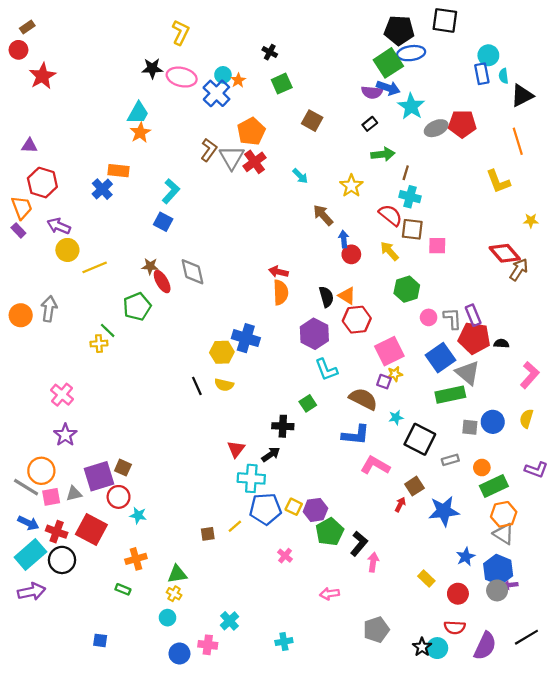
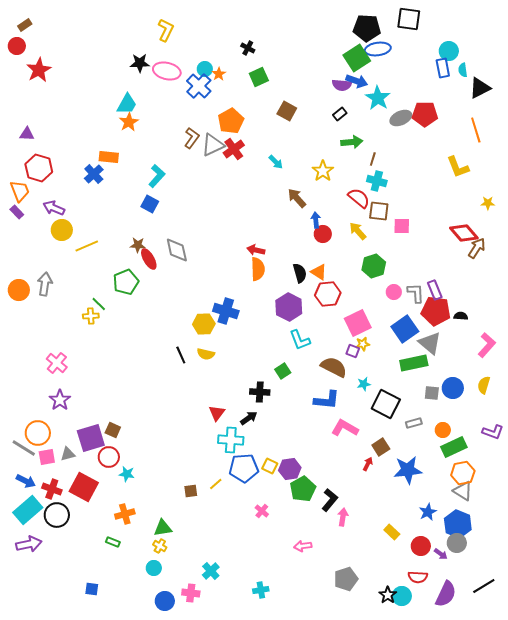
gray triangle: (232, 158) -> (213, 145), turned 35
purple arrow: (510, 585) -> (441, 554), moved, turned -136

